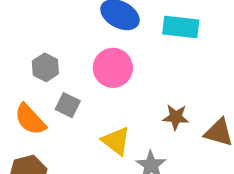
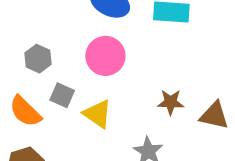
yellow triangle: (116, 141) -> (98, 114), moved

